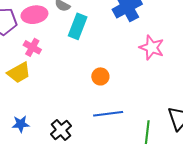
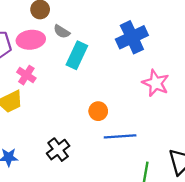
blue line: (108, 114) -> (120, 136), moved
black cross: (61, 130) -> (58, 150), moved

